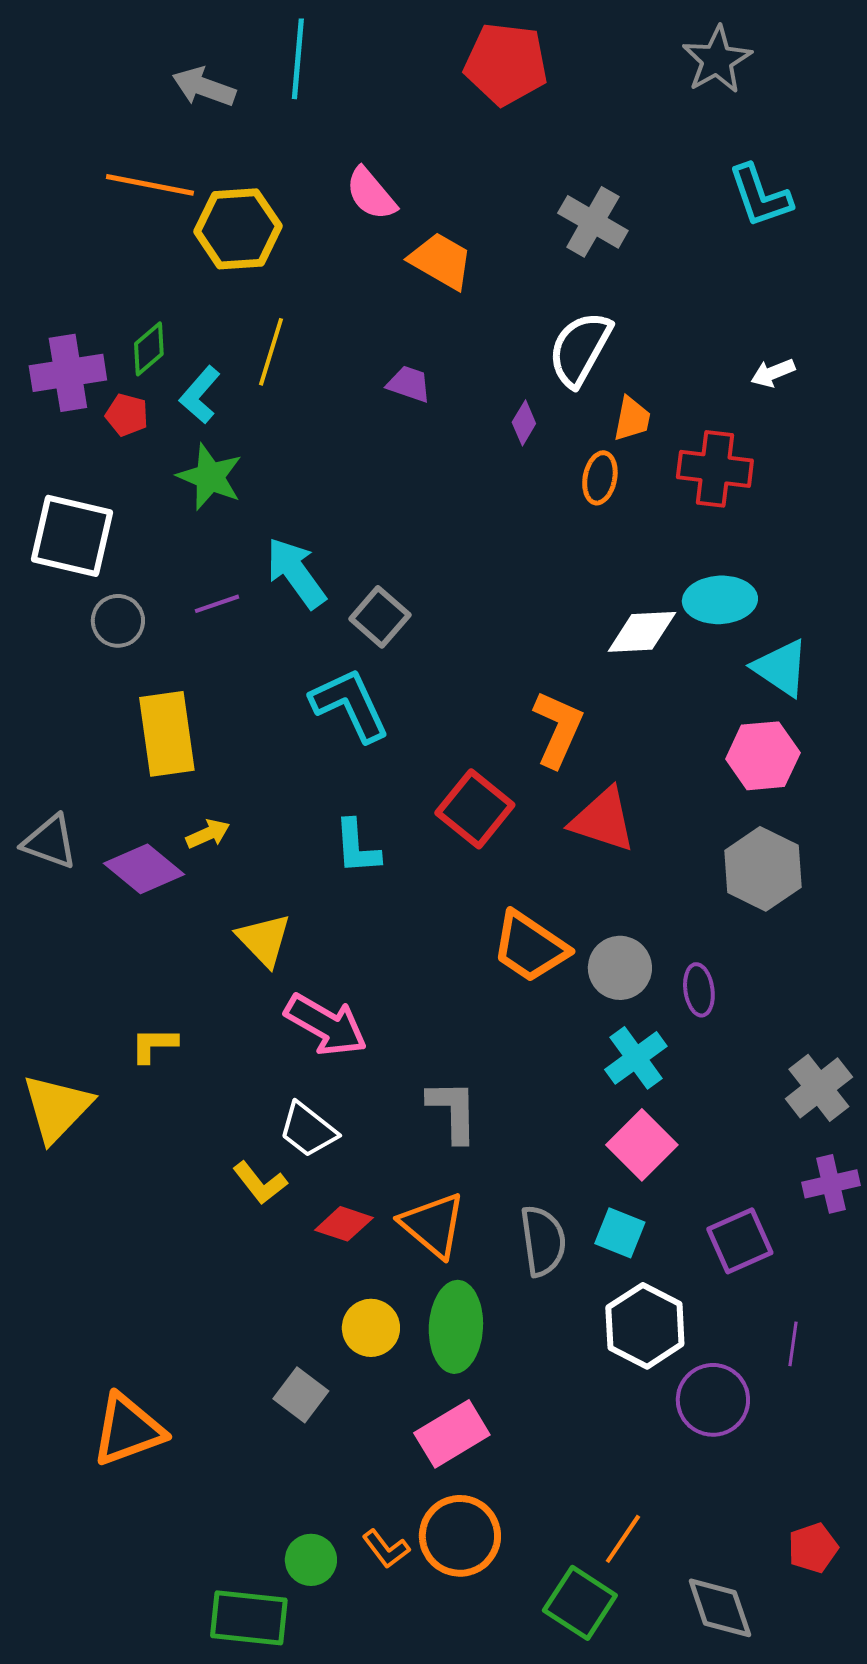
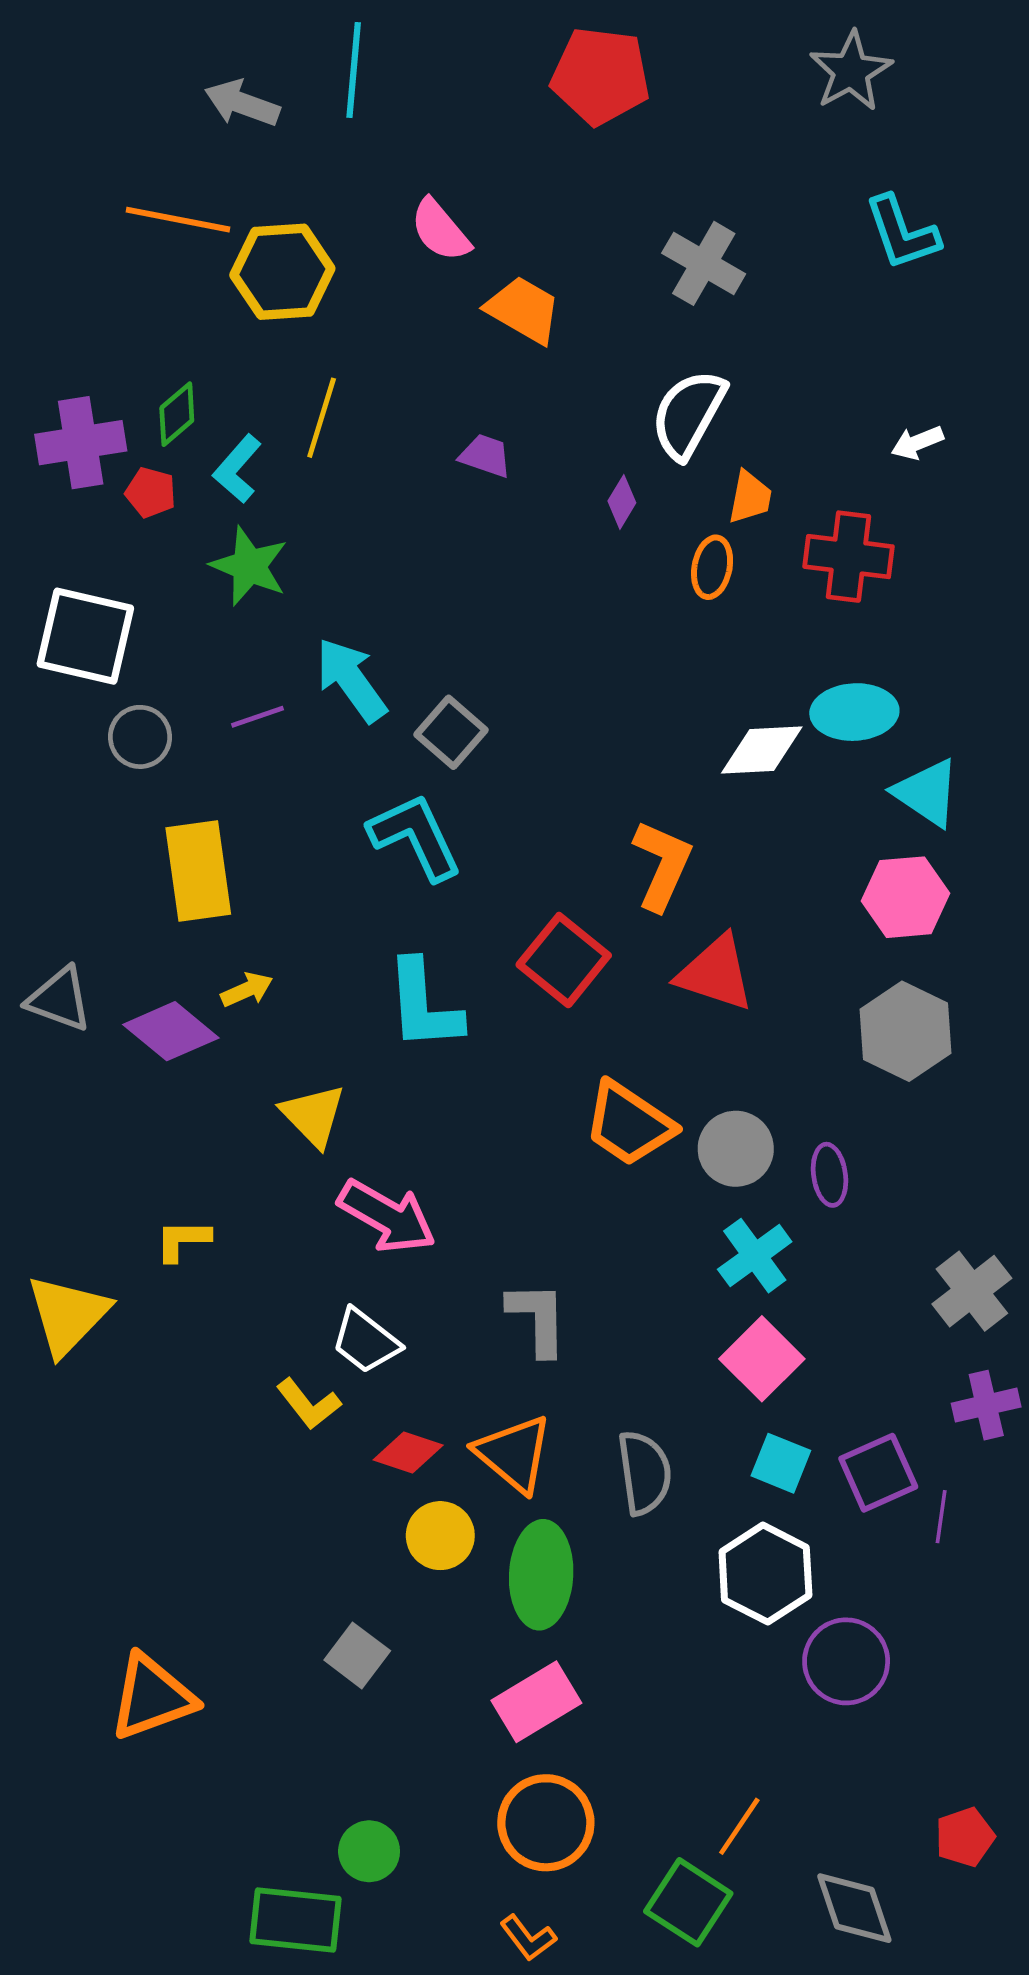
cyan L-shape: (357, 847) -> (424, 1005), size x1.4
cyan square: (620, 1233) -> (781, 1463), moved
yellow circle: (371, 1328) -> (440, 1536), moved
purple line: (793, 1344) -> (941, 1517), moved
orange L-shape: (386, 1549) -> (528, 1938), moved

